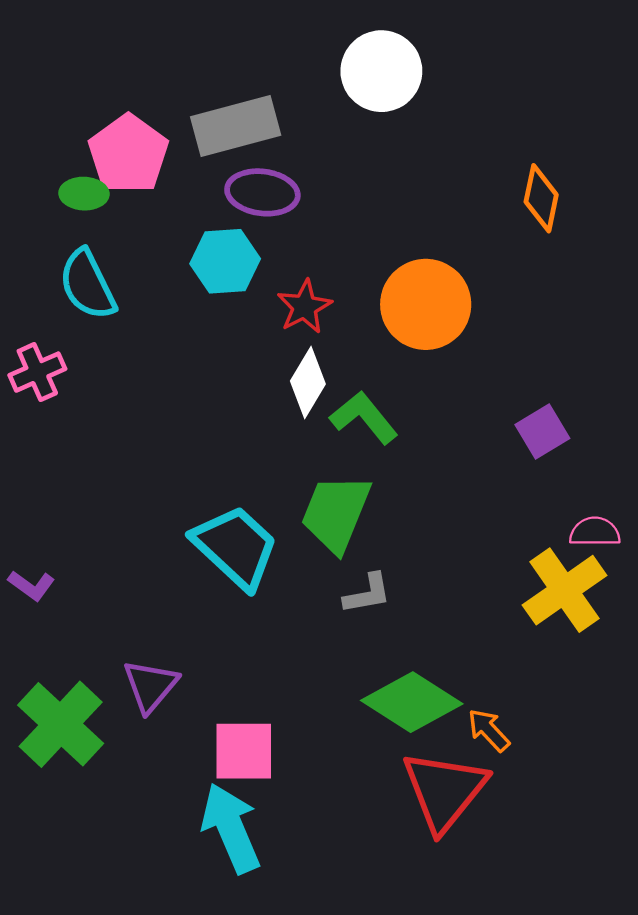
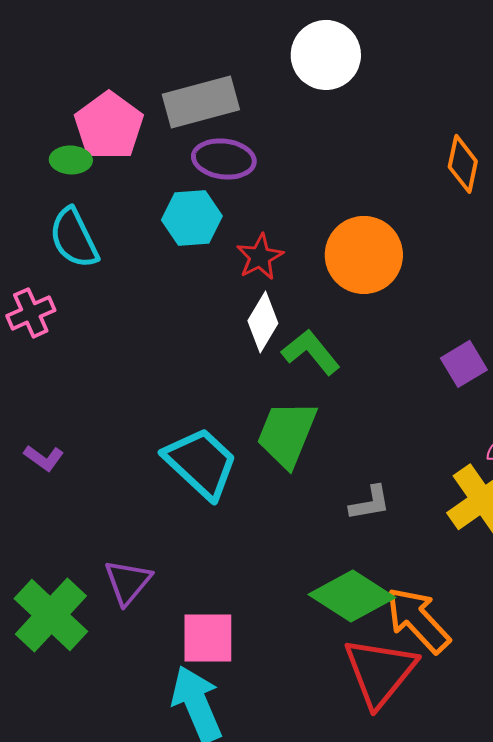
purple L-shape: (31, 585) -> (44, 458), moved
gray L-shape: (367, 594) -> (370, 503), moved
orange arrow: (489, 730) -> (418, 620), size x1.8

